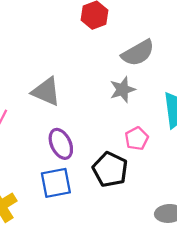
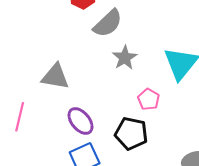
gray semicircle: (138, 53) -> (108, 23), moved

